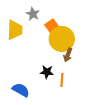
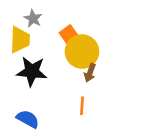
gray star: (33, 14) -> (33, 19), moved
black star: (47, 72) -> (32, 71), moved, size x1.6

